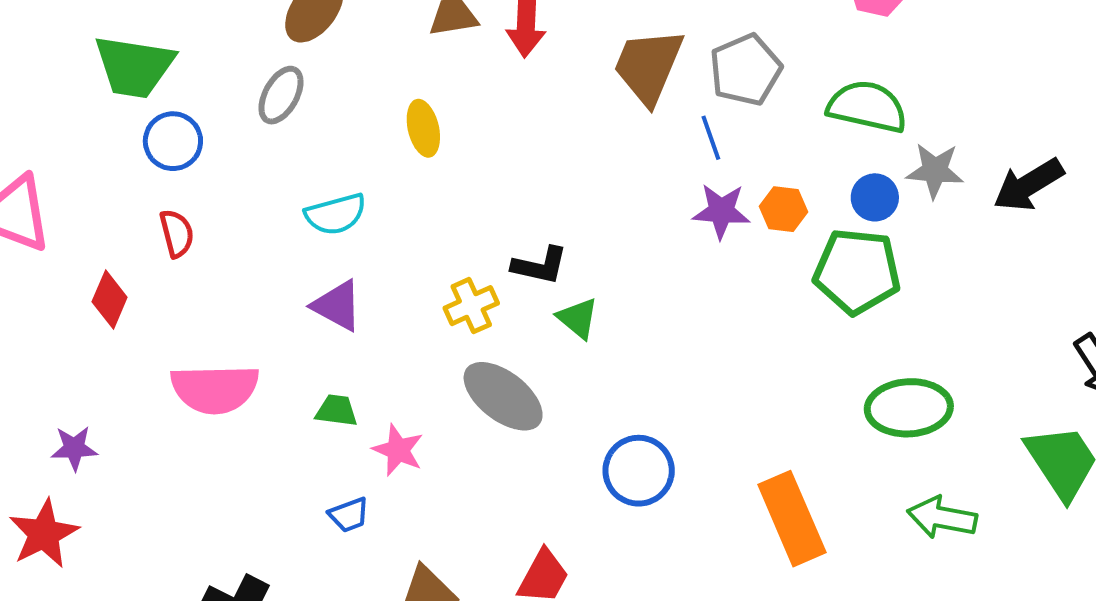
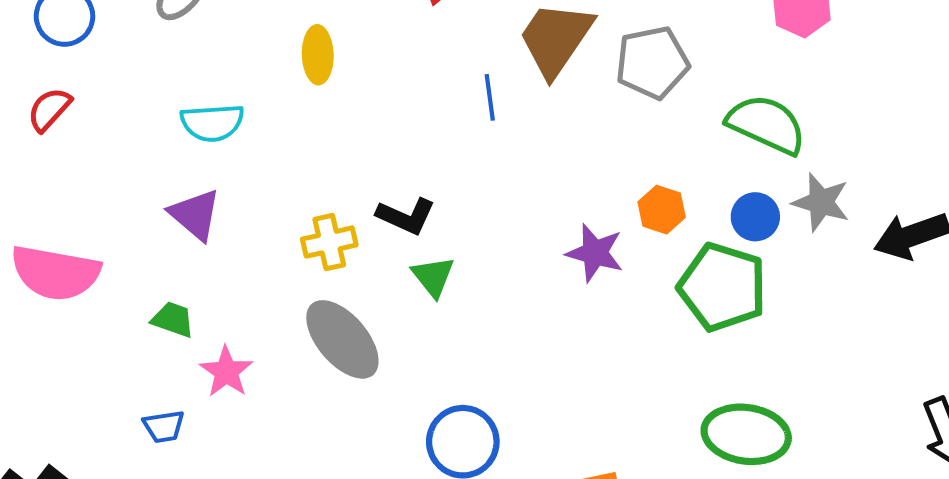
blue line: (711, 138) -> (490, 97), moved
purple star: (721, 211) -> (595, 253), moved
red semicircle: (177, 233) -> (49, 109), turned -135

